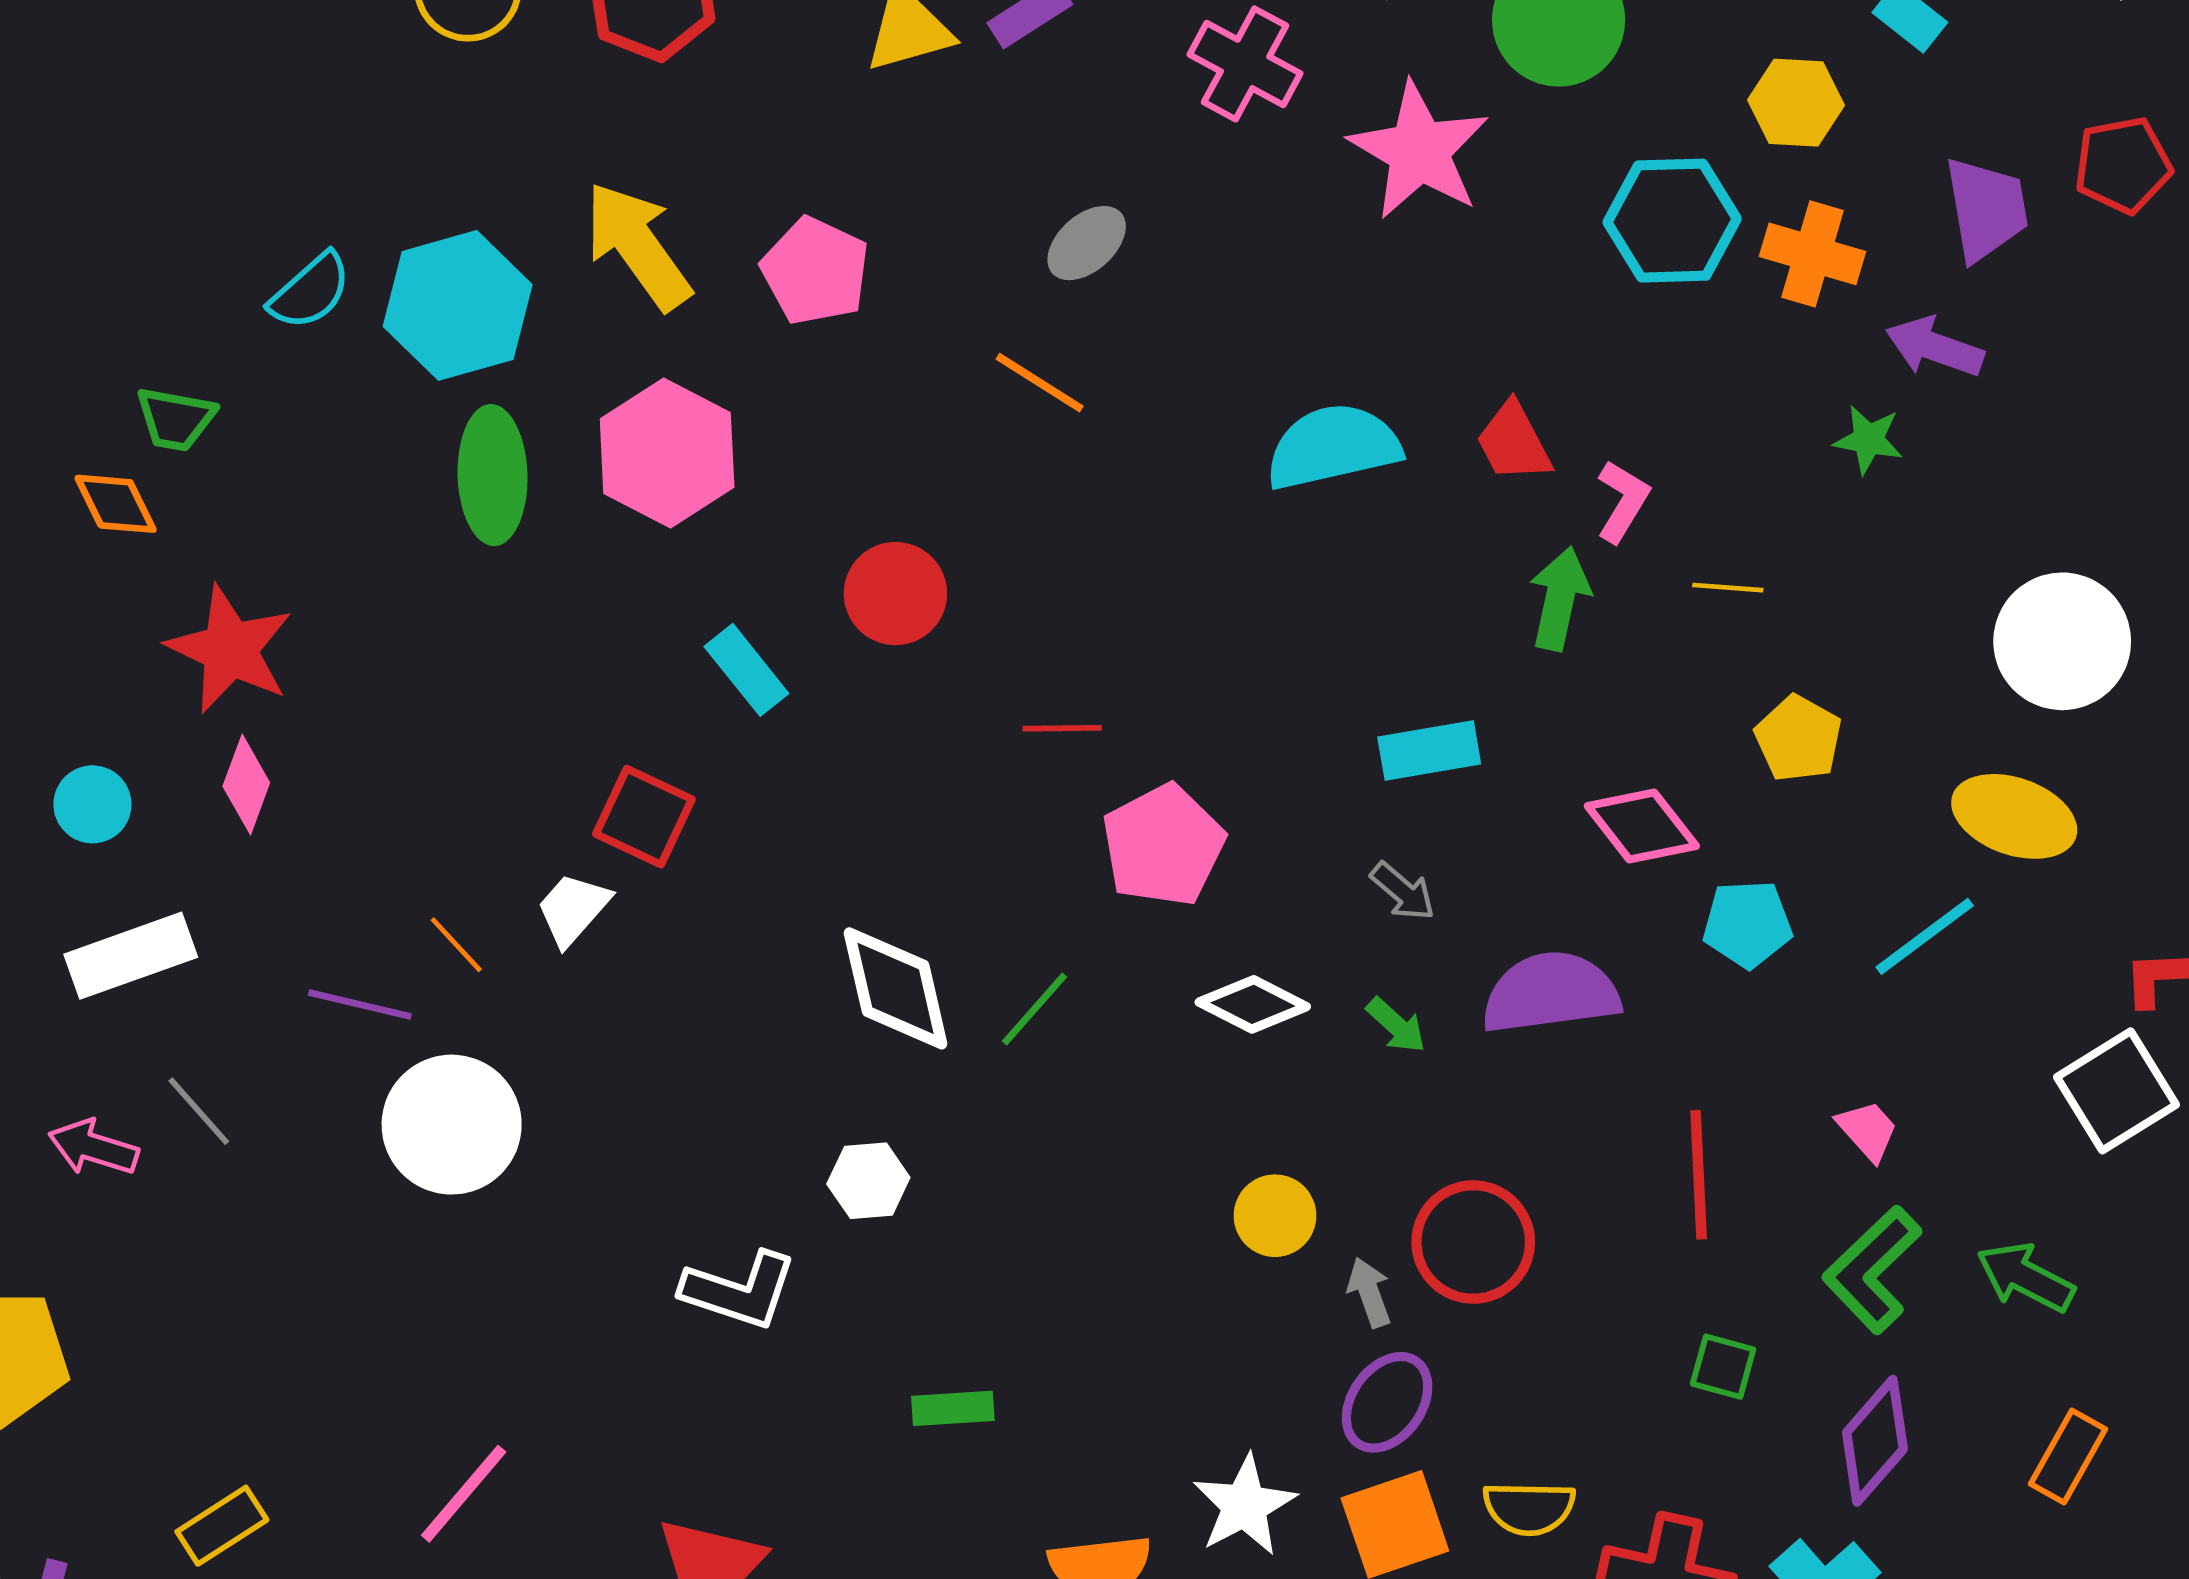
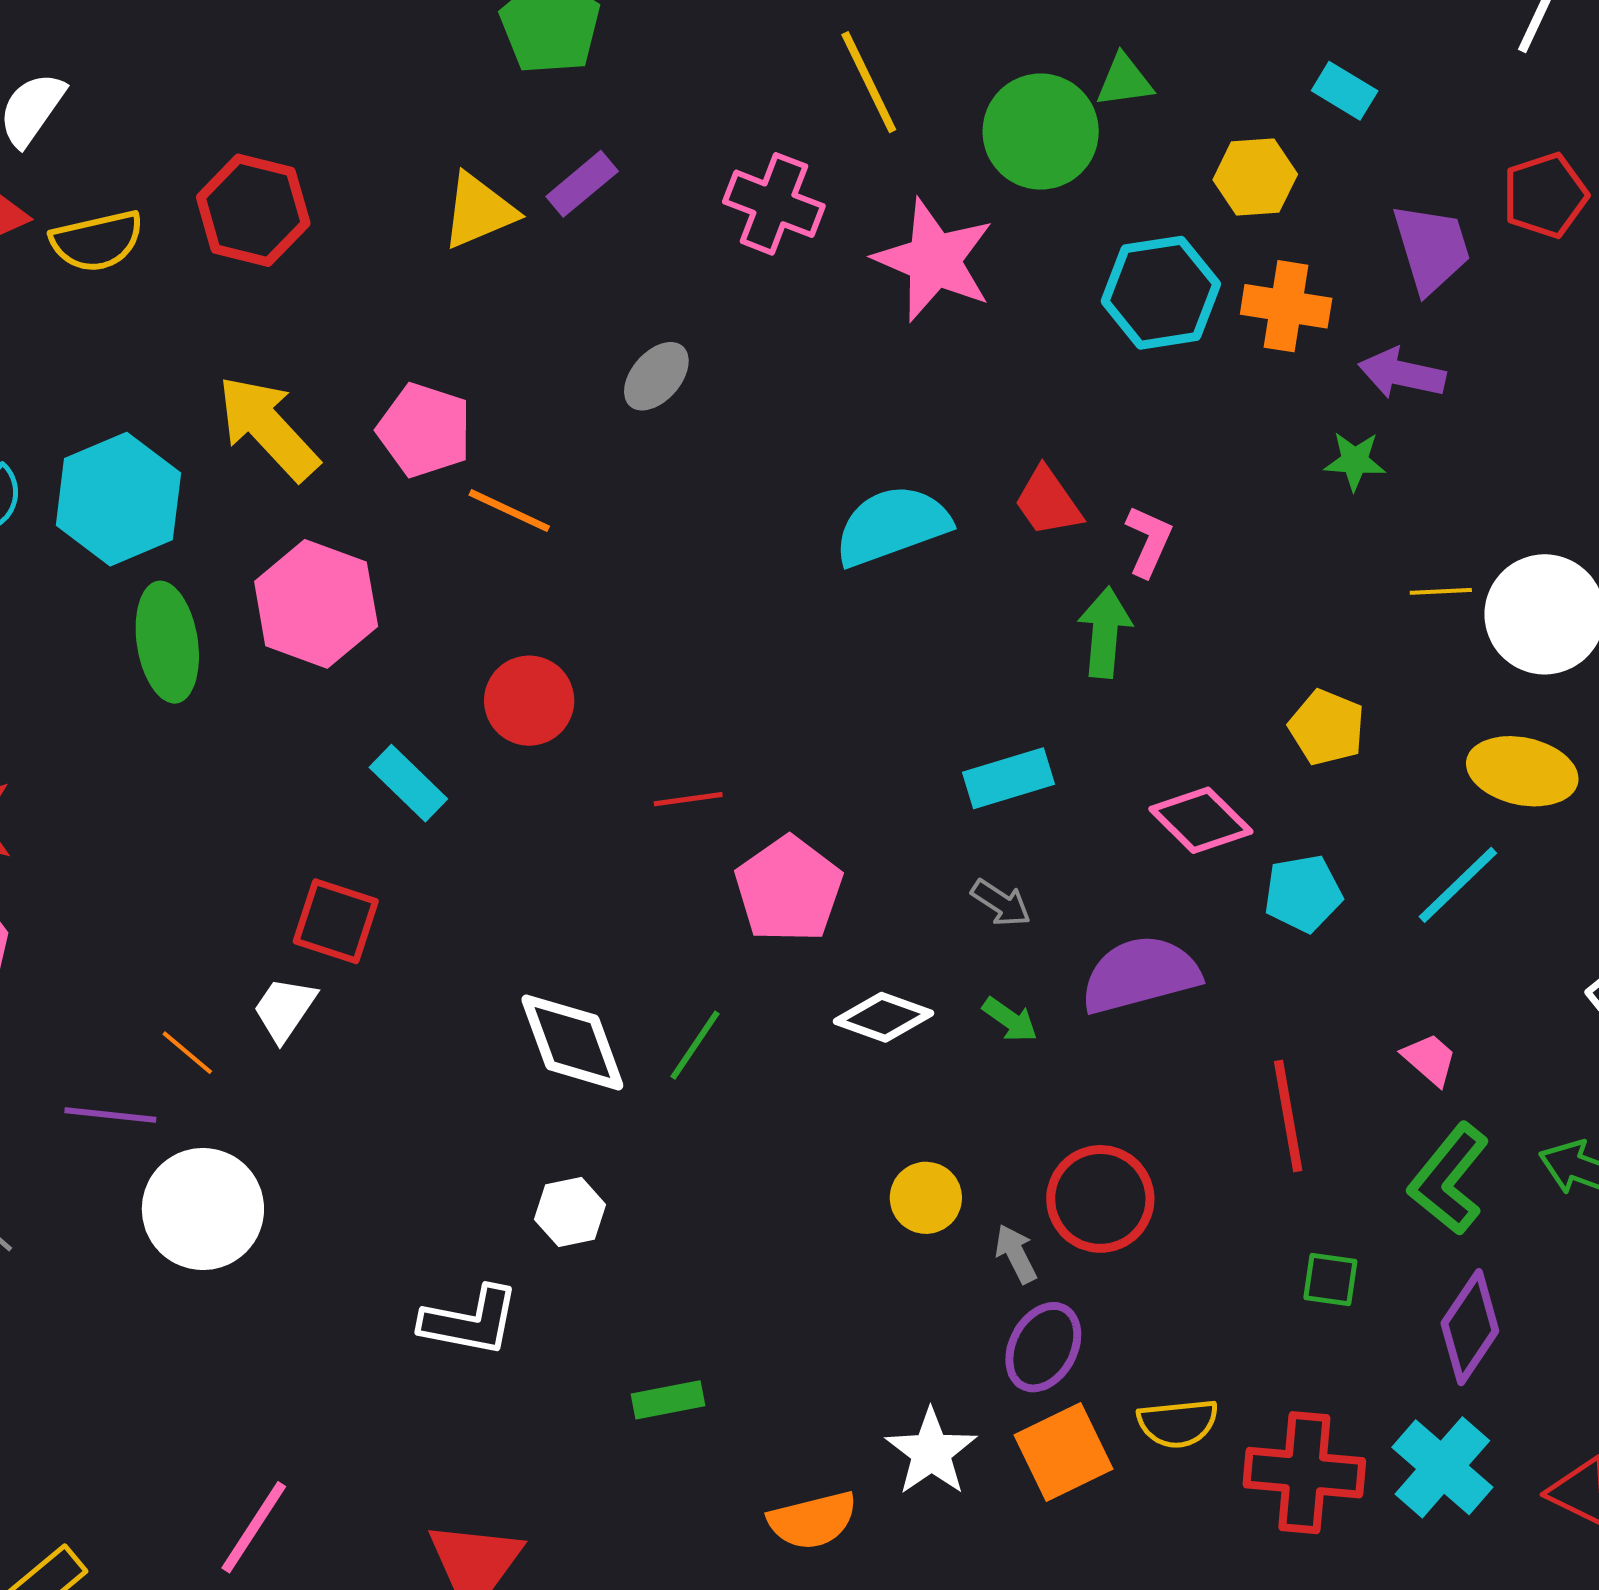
orange line: (1040, 383) -> (509, 511), moved
yellow line: (1728, 588) -> (1441, 591), moved

